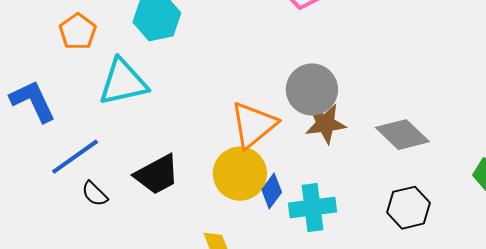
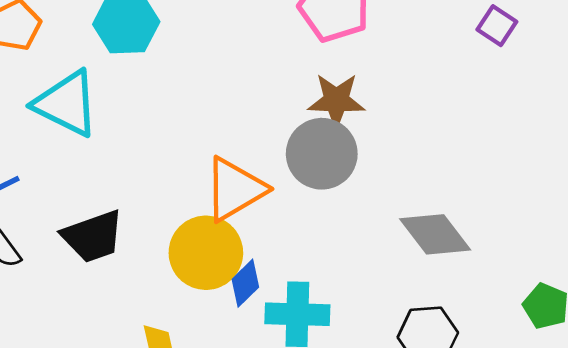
cyan triangle: (123, 82) -> (66, 104), turned 30
brown star: (326, 124) -> (336, 100), moved

